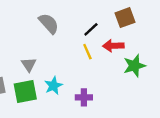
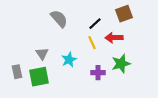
green star: (134, 66) -> (121, 64), moved
cyan star: (53, 86) -> (69, 60), moved
purple cross: (84, 97) -> (98, 73), moved

